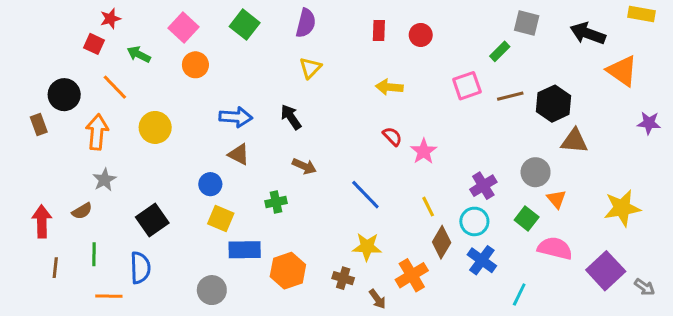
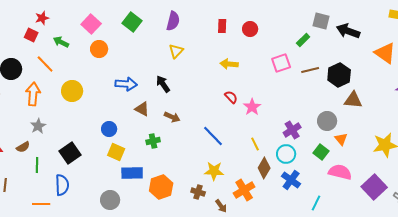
black arrow: (588, 33) -> (348, 31), moved
brown triangle: (239, 154) -> (142, 109), moved
green line: (94, 254) -> (37, 165), moved

